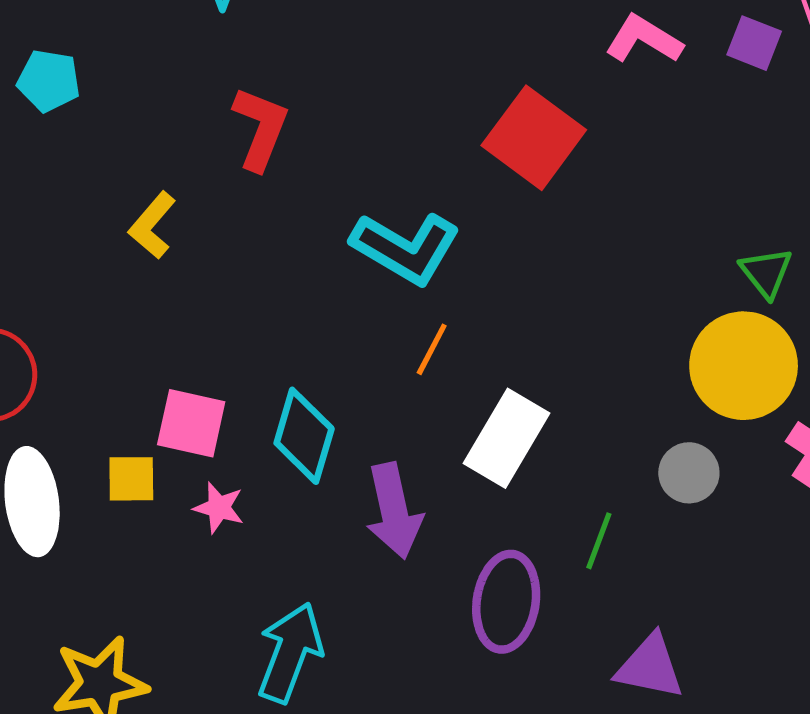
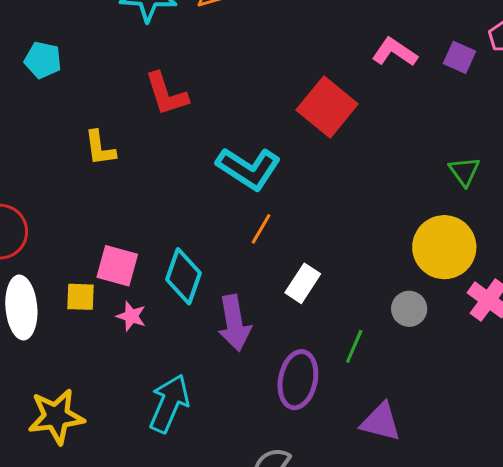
red L-shape: (260, 128) -> (166, 94), turned 138
yellow L-shape: (152, 225) -> (100, 148), turned -51
green triangle: (766, 272) -> (464, 171), moved
white rectangle: (507, 438) -> (303, 283), size x0.7

